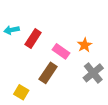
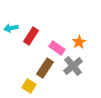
gray cross: (93, 73) -> (73, 66), moved
yellow square: (21, 92) -> (29, 86), moved

